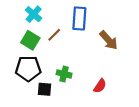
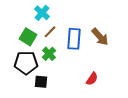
cyan cross: (34, 14) -> (42, 13), moved
blue rectangle: (79, 18) -> (74, 39), moved
green cross: (64, 74) -> (49, 54), moved, turned 32

